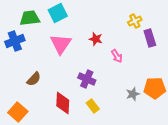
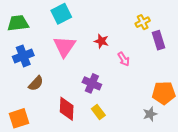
green trapezoid: (30, 18) -> (18, 23), moved
blue cross: (15, 41) -> (23, 56), moved
gray star: (133, 94) -> (150, 114), moved
orange square: (18, 112) -> (19, 118), turned 30

